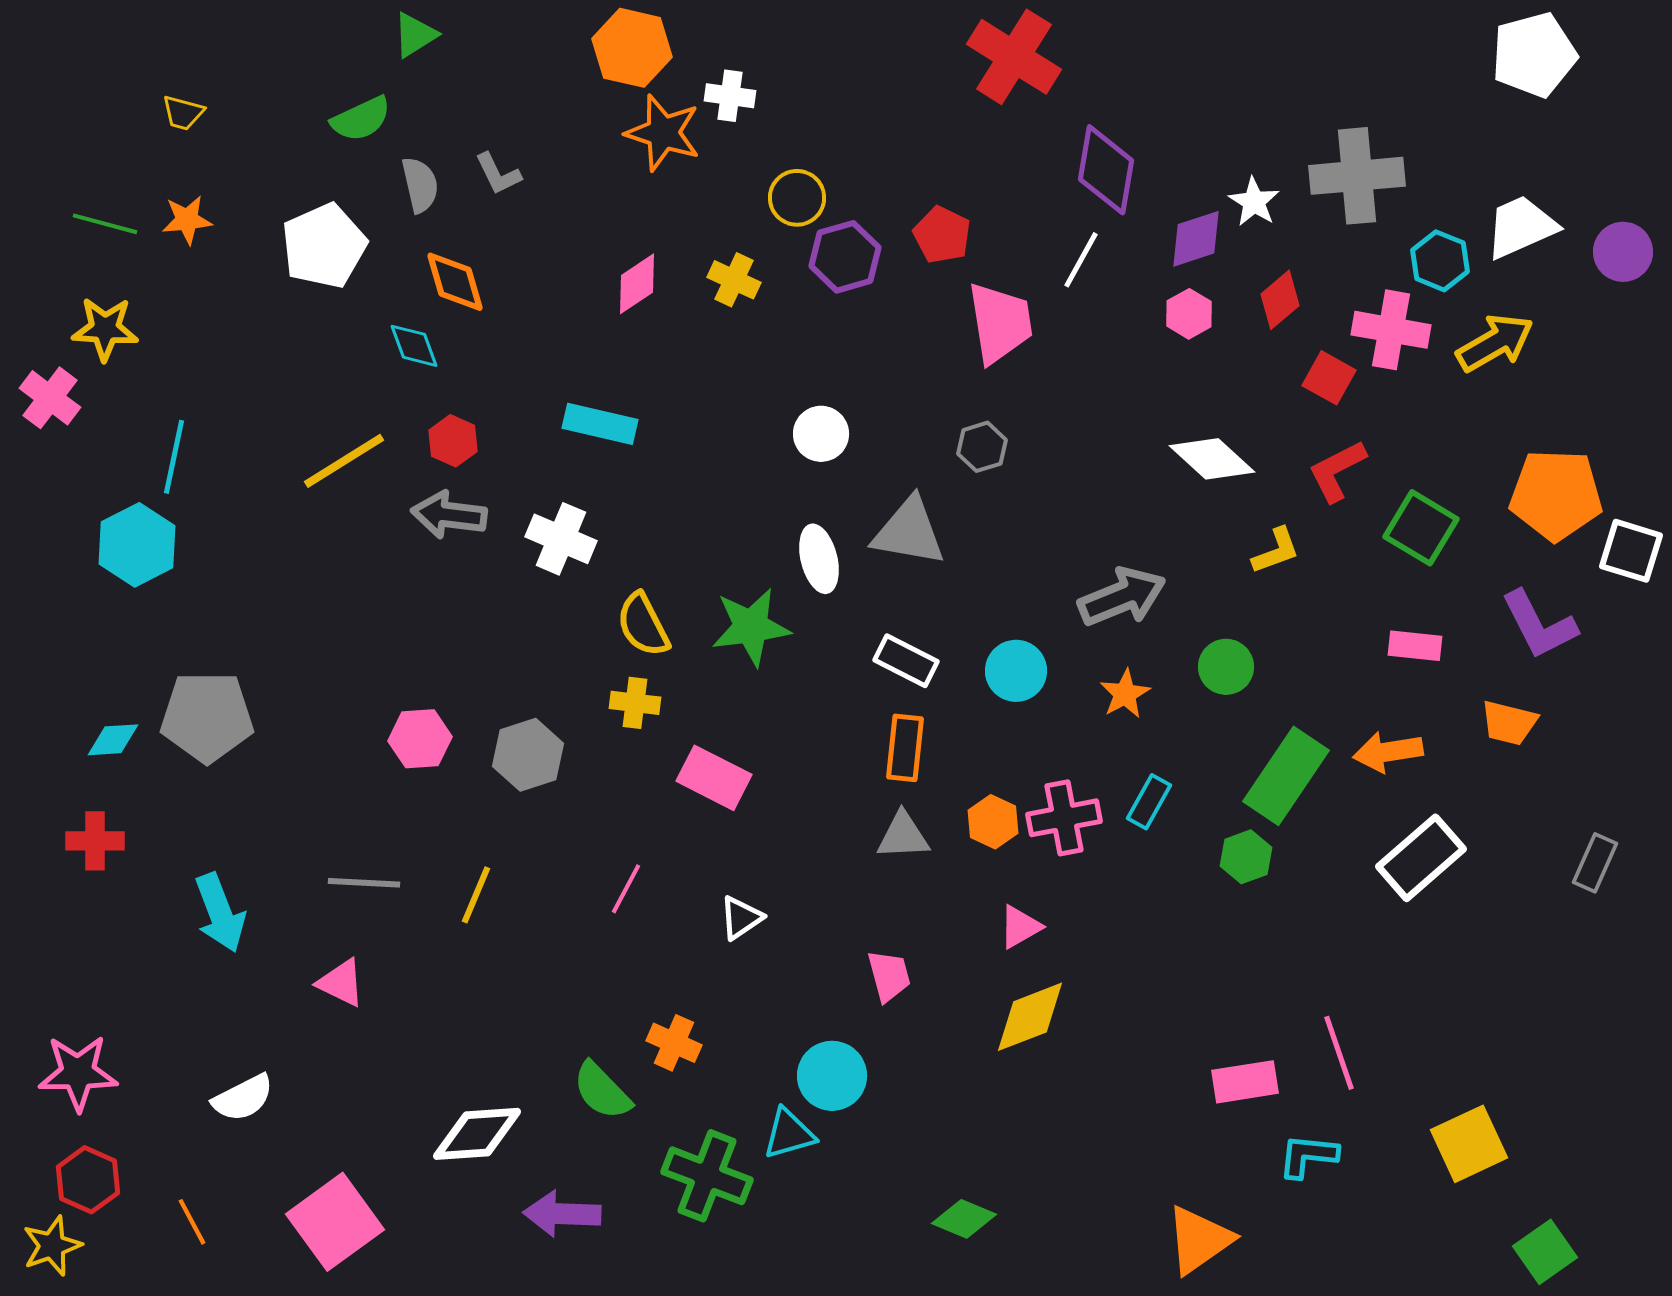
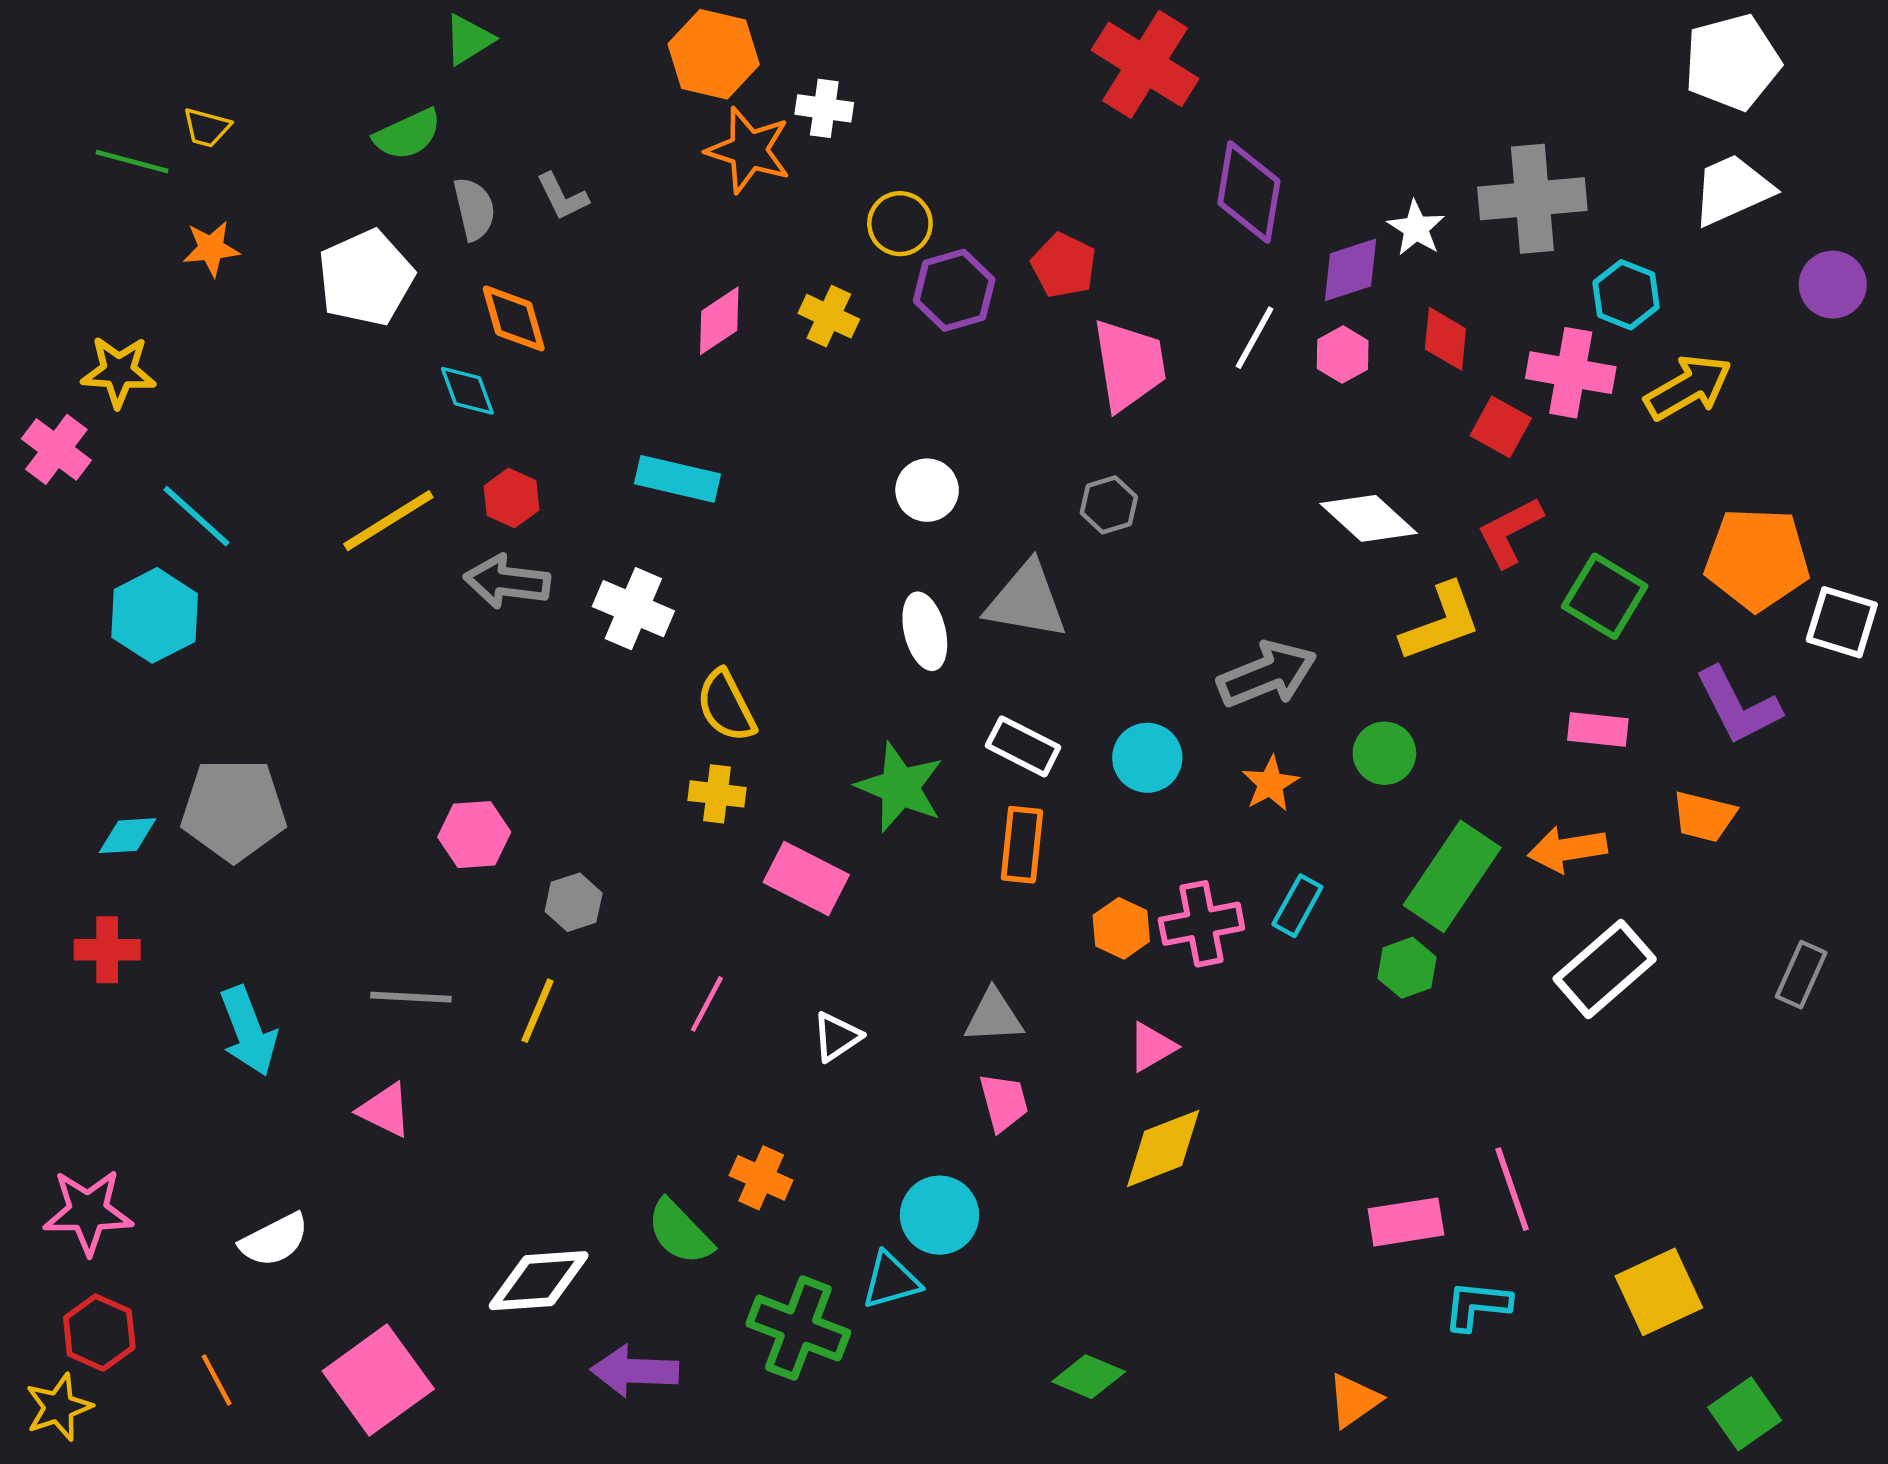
green line: (105, 224) -> (132, 161), moved
white trapezoid: (1521, 227) -> (1732, 190), moved
white line: (1081, 260) -> (1255, 338), moved
red diamond: (1280, 300) -> (1445, 339), turned -44
cyan line: (174, 457) -> (196, 516), turned -60
yellow L-shape: (1276, 551) -> (1441, 622), size x1.5
green star: (751, 627) -> (900, 787), moved, turned 30
gray hexagon: (528, 755) -> (574, 902), moved, size x0.7
gray triangle: (903, 836) -> (994, 1016), moved
orange triangle: (1199, 1240) -> (1354, 1400), size x0.7

